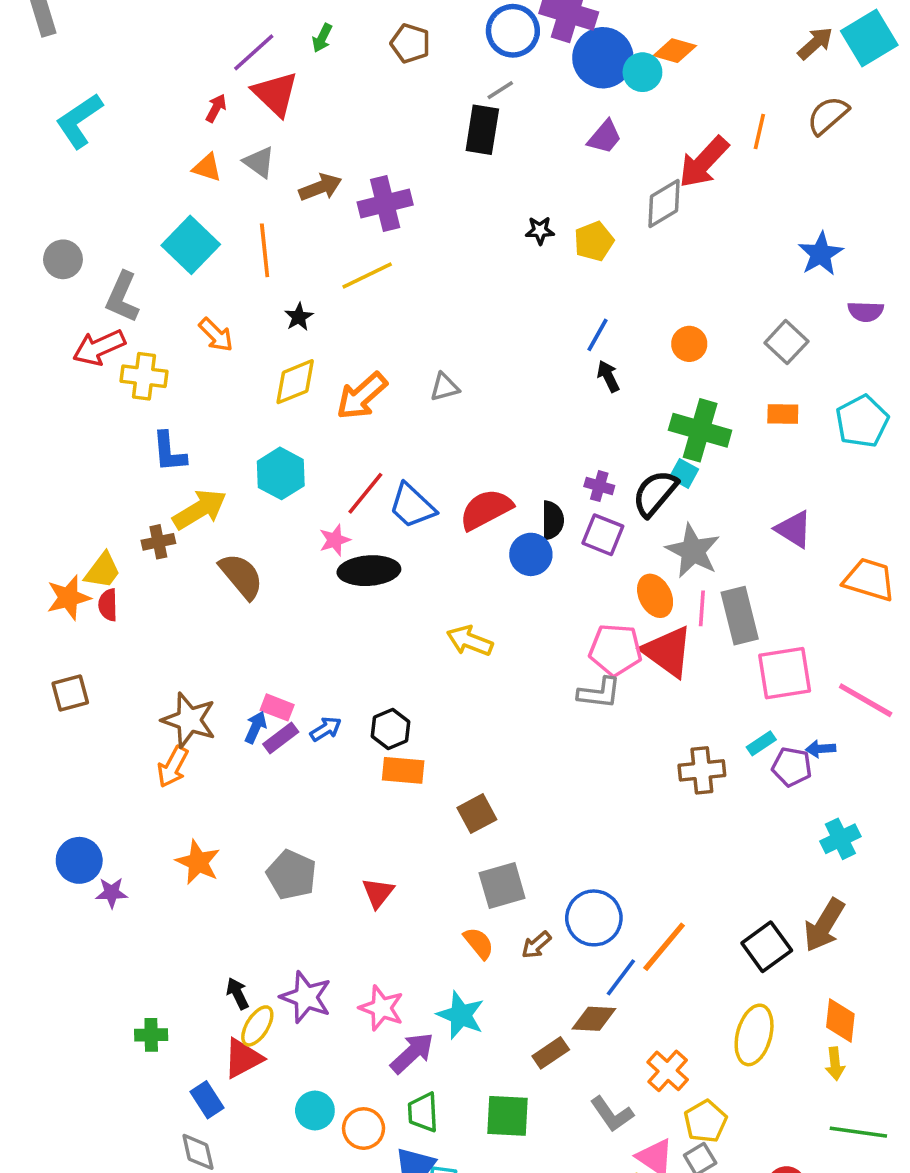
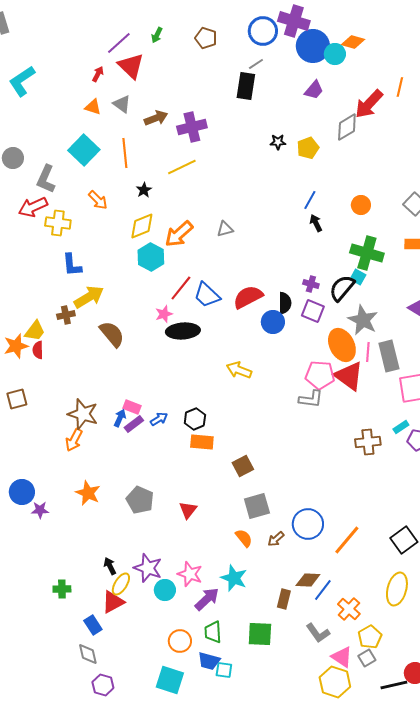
cyan hexagon: (281, 473) -> (151, 257), moved
orange ellipse: (655, 596) -> (342, 345), size x1.4
blue line: (621, 977) -> (323, 590), moved
brown rectangle: (551, 1053) -> (284, 599), turned -42
cyan circle: (315, 1111) -> (165, 590), moved

